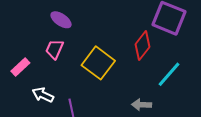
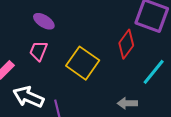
white arrow: (43, 95) -> (28, 97), size x1.4

